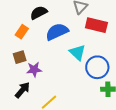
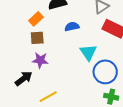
blue semicircle: (57, 32) -> (72, 27), size x0.6
brown square: (20, 57) -> (37, 38), moved

